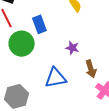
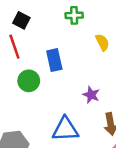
green circle: (22, 44) -> (29, 81), size x0.7

